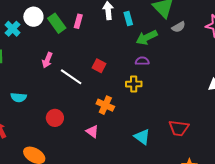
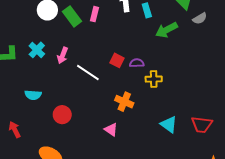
cyan cross: (12, 29) -> (37, 50), moved
purple semicircle: (142, 61) -> (137, 63), moved
red circle: (55, 118) -> (62, 115), moved
cyan triangle: (142, 137) -> (169, 124), moved

